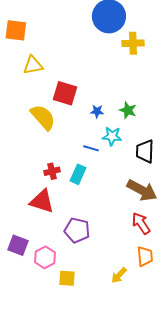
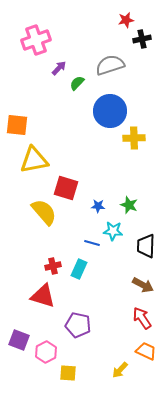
yellow triangle: (33, 65) -> (34, 160), size x1.4
brown arrow: (142, 190) -> (143, 285), size x0.7
orange trapezoid: (145, 256) -> (146, 351), turned -60

